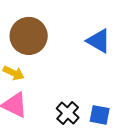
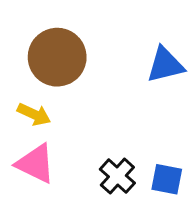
blue triangle: (99, 41) -> (165, 65), turned -44

